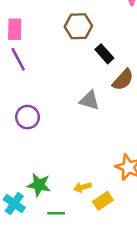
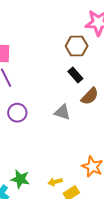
brown hexagon: (78, 26) -> (77, 46), moved
purple circle: (28, 117) -> (17, 113), moved

